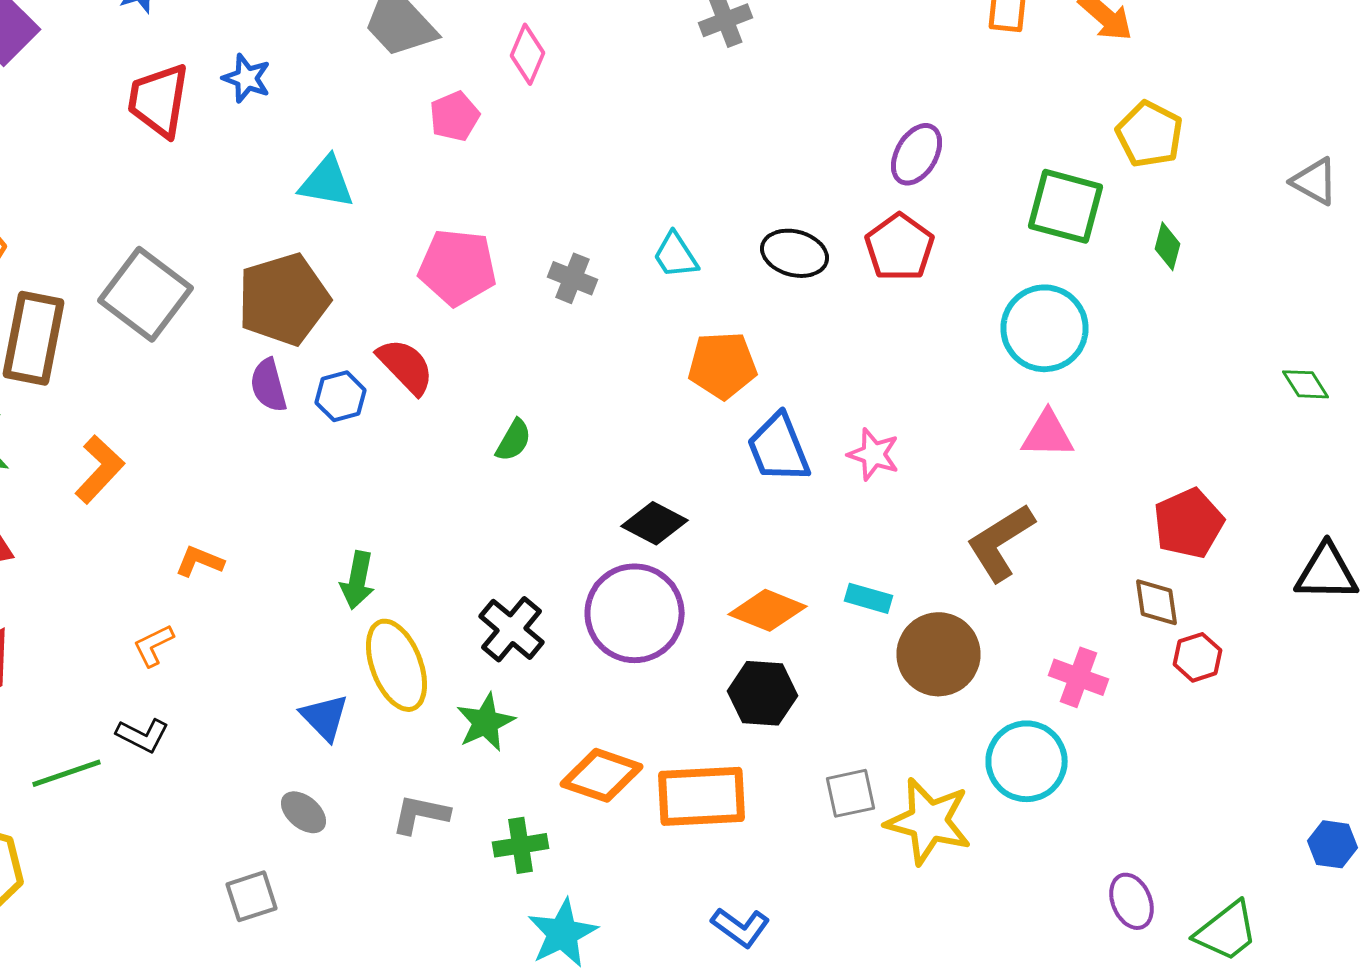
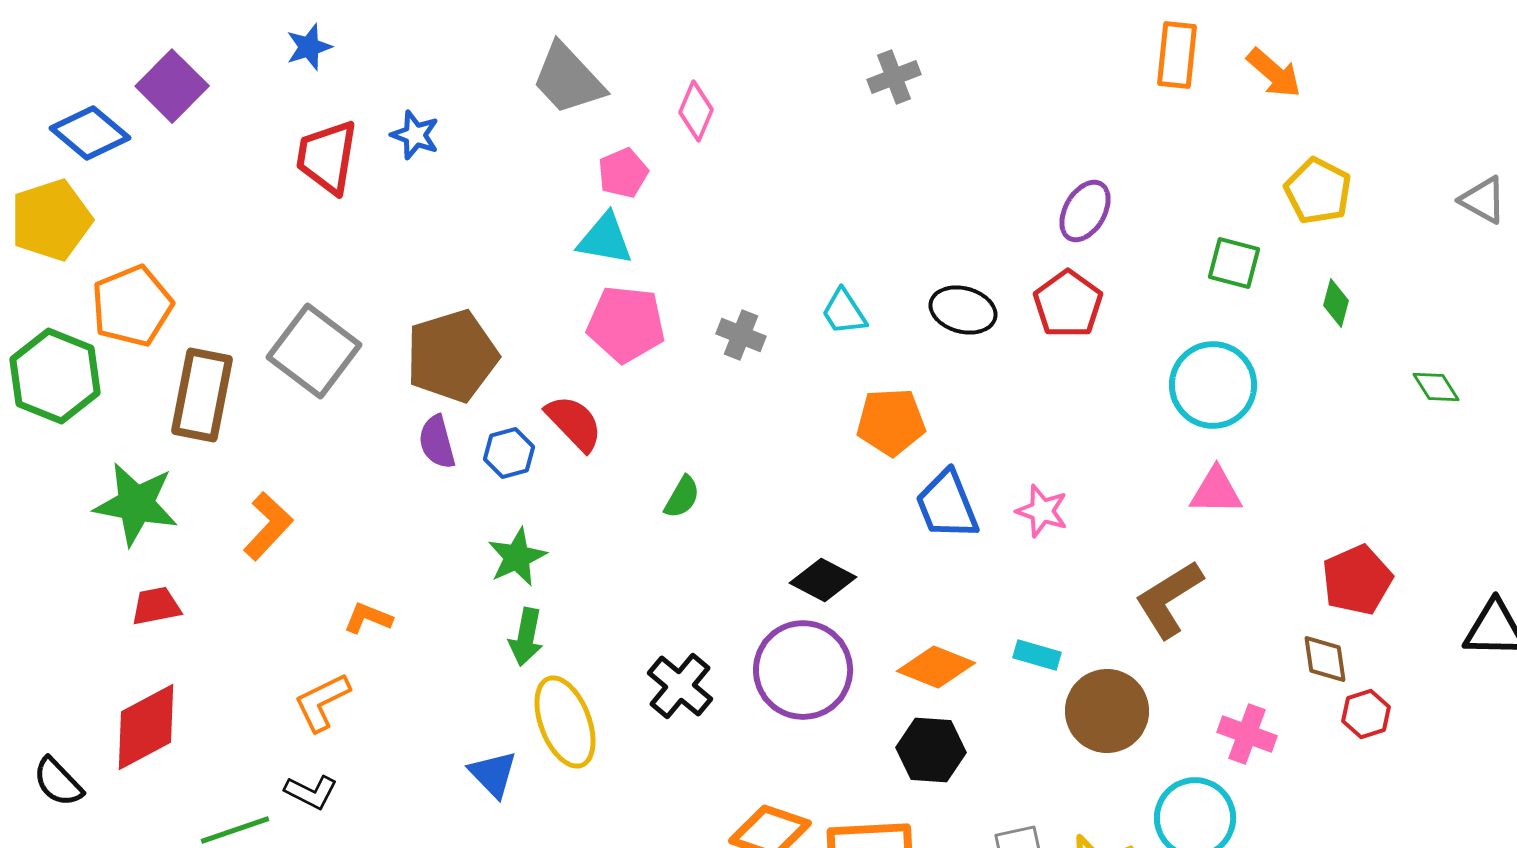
gray triangle: (1314, 181) -> (1483, 200), moved
cyan triangle: (326, 182) -> (605, 239), moved
green square: (1066, 206) -> (1234, 263), size x0.7
green diamond: (1306, 384) -> (1436, 387), moved
orange L-shape: (154, 645) -> (322, 702), size x1.4
green star: (486, 722) -> (517, 557), moved

